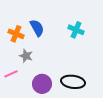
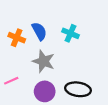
cyan cross: (76, 30) -> (70, 33), moved
gray star: (26, 56) -> (44, 61), moved, size x1.5

